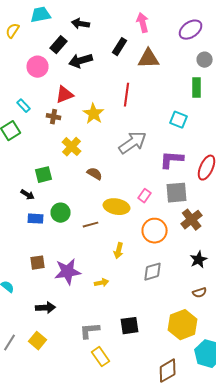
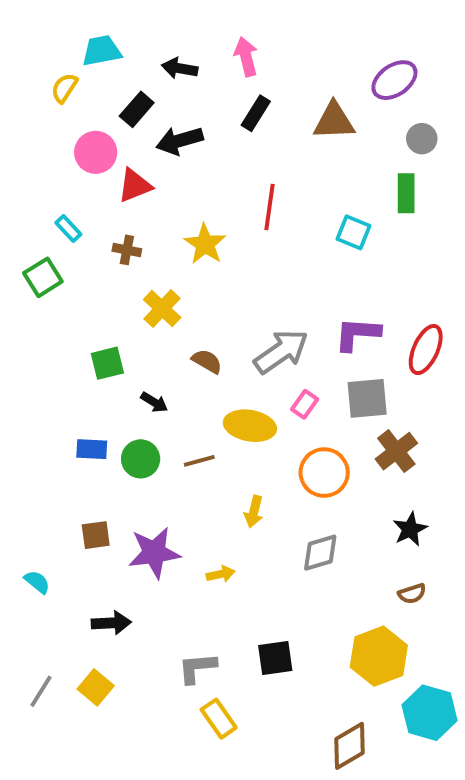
pink arrow: (143, 23) -> (246, 57), moved
yellow semicircle: (13, 31) -> (64, 88), moved
brown triangle: (149, 59) -> (334, 121), moved
red triangle: (65, 95) -> (135, 186), moved
cyan square: (179, 120) -> (353, 232), moved
gray arrow: (133, 143) -> (281, 351), moved
black arrow: (28, 195) -> (154, 402), moved
green circle: (61, 213) -> (141, 459), moved

